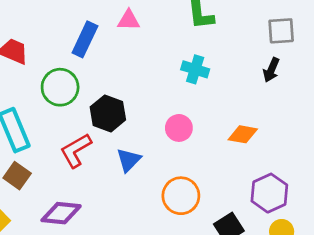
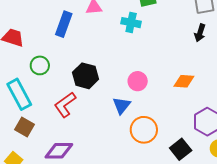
cyan cross: (195, 69) -> (131, 23), moved
green circle: (60, 87) -> (40, 65), moved, size x0.7
blue triangle: (129, 160) -> (122, 105), moved

